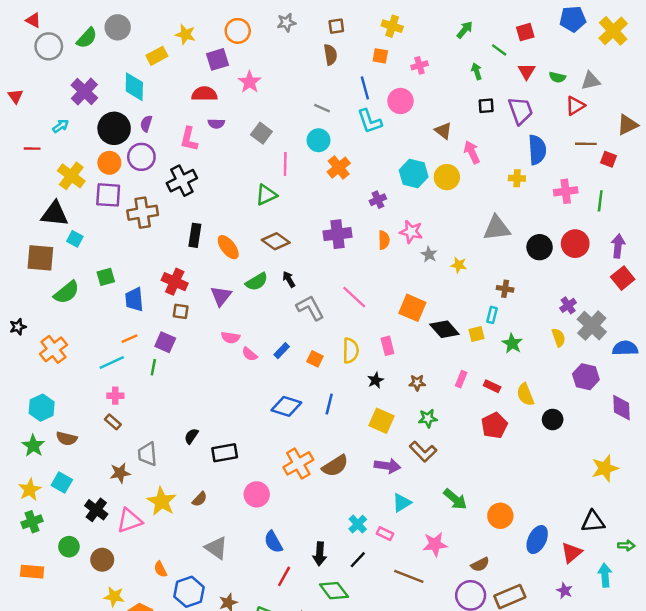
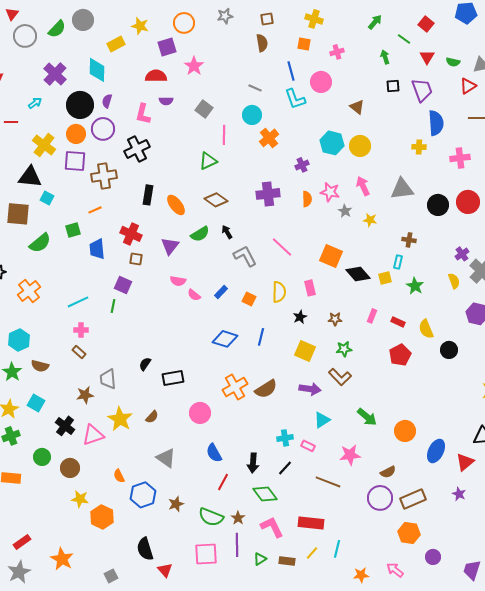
red triangle: (33, 20) -> (12, 14), turned 40
red square: (525, 32) -> (426, 24), turned -35
pink arrow: (472, 152) -> (363, 186), moved
orange line: (130, 339) -> (95, 210), moved
cyan cross: (358, 524) -> (285, 438), turned 35

